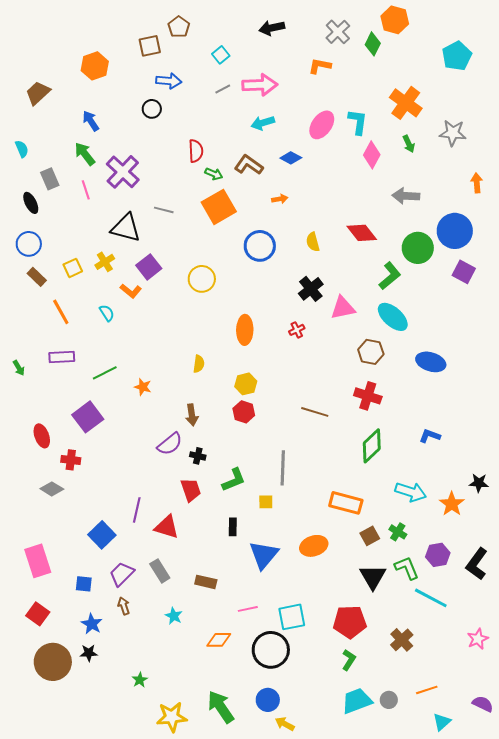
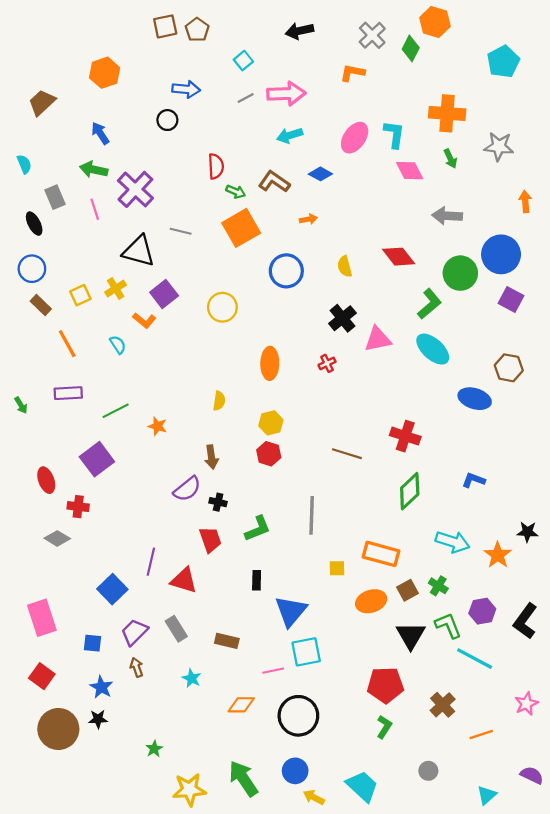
brown square: (150, 46) -> (165, 26), moved
orange cross: (406, 103) -> (447, 113), turned -32
green arrow: (85, 154) -> (94, 170), turned -40
pink diamond: (372, 155) -> (410, 171), turned -56
brown hexagon: (371, 352) -> (509, 368), moved
yellow square: (266, 502) -> (337, 568), moved
orange ellipse: (314, 546) -> (371, 601), moved
cyan square: (292, 617) -> (306, 652), moved
orange line: (427, 690) -> (481, 734), moved
cyan trapezoid: (357, 701) -> (362, 786), moved, turned 64

